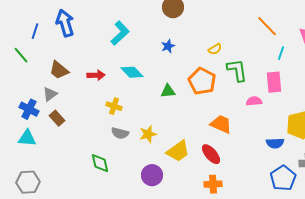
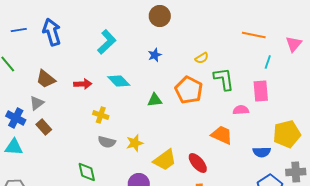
orange line: (267, 26) -> (254, 35), turned -35
blue line: (35, 31) -> (19, 30), moved, turned 63
orange trapezoid: (221, 124) -> (222, 135), moved

